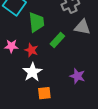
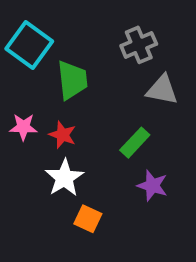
green rectangle: (57, 40) -> (135, 143), moved
orange square: (44, 93) -> (88, 219), turned 32

